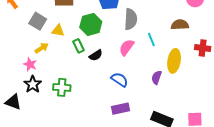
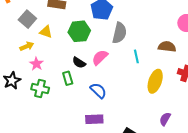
green rectangle: (78, 46) -> (68, 78), moved
pink semicircle: (127, 47) -> (100, 57), moved
black semicircle: (96, 55) -> (79, 63), turned 56
pink star: (30, 64) -> (36, 64), moved
purple semicircle: (157, 77) -> (165, 119), moved

